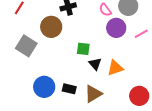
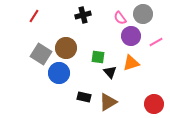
brown circle: (51, 27) -> (66, 48), moved
orange triangle: (115, 68) -> (131, 63), moved
blue circle: (44, 87) -> (59, 73), moved

